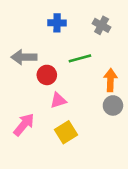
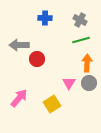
green line: (80, 58) -> (81, 40), moved
pink triangle: (58, 100) -> (69, 83), moved, turned -40

